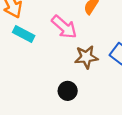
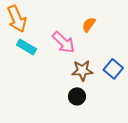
black circle: (68, 91) -> (77, 96), moved

